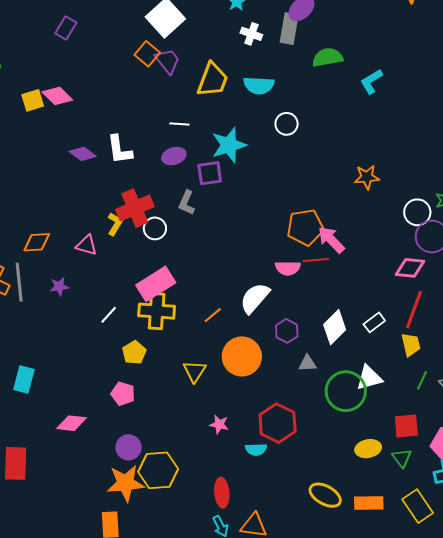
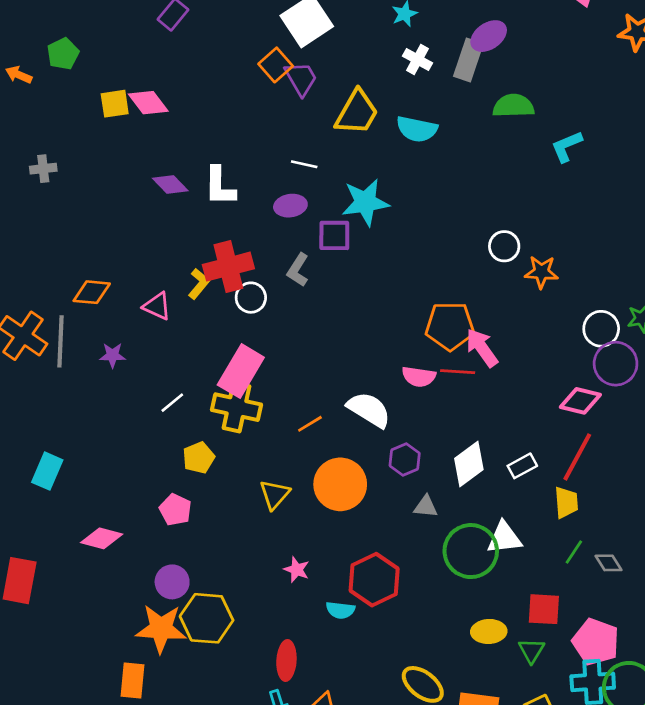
white circle: (287, 124) -> (504, 246), moved
pink rectangle: (156, 284) -> (241, 371), turned -36
white semicircle: (255, 298) -> (369, 410), turned 72

